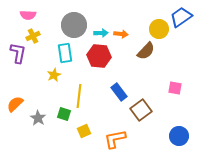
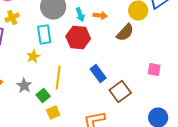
cyan arrow: (101, 33) -> (80, 15), turned 72
green square: (64, 114) -> (43, 96), turned 32
gray star: (38, 118) -> (24, 86), moved
yellow square: (84, 131) -> (53, 113), moved

